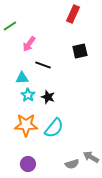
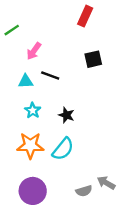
cyan triangle: (22, 78) -> (26, 81), moved
black star: (48, 97) -> (66, 115), moved
purple circle: (28, 164) -> (33, 191), size x1.5

